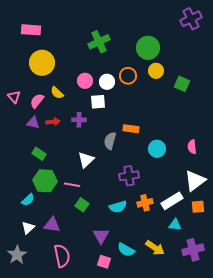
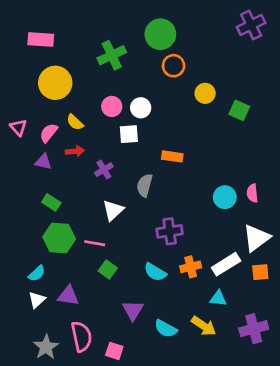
green cross: (99, 42) -> (112, 55), moved
green circle: (148, 48) -> (160, 34), moved
orange circle: (128, 76) -> (174, 66), moved
purple cross: (79, 120) -> (104, 170), moved, turned -32
red arrow: (53, 122) -> (75, 151), moved
orange rectangle: (131, 129) -> (172, 156), moved
cyan circle: (157, 149) -> (225, 197), moved
cyan semicircle: (28, 200) -> (37, 273), moved
cyan semicircle: (118, 207) -> (155, 272), turned 48
cyan triangle: (175, 225) -> (218, 298), moved
gray star: (17, 255) -> (46, 347), moved
pink square: (104, 262) -> (114, 351), moved

